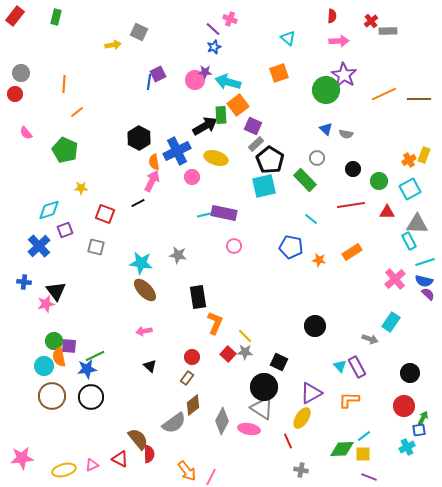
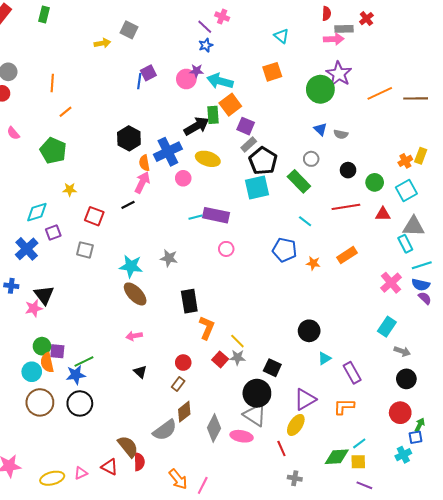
gray rectangle: (388, 31) -> (344, 29), moved
gray arrow: (370, 339) -> (402, 351), moved
cyan triangle: (340, 366) -> (324, 358), moved, turned 40

